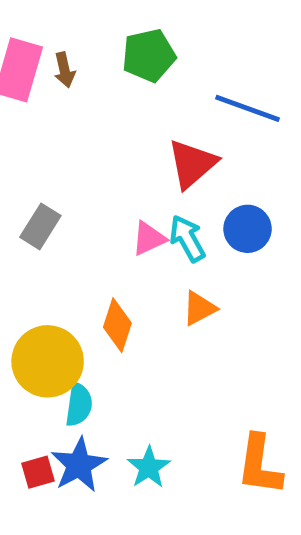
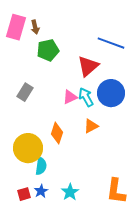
green pentagon: (149, 55) -> (48, 50), moved
blue circle: (248, 229) -> (111, 93), size x1.4
blue star: (79, 465) -> (41, 191), size x0.6

